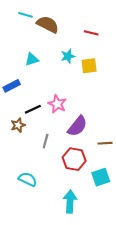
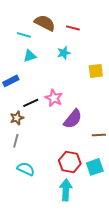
cyan line: (25, 15) -> (24, 35), moved
red line: (91, 33) -> (73, 28), moved
yellow square: (89, 66) -> (96, 71), moved
gray line: (46, 141) -> (16, 141), moved
red hexagon: (74, 159) -> (70, 162), moved

